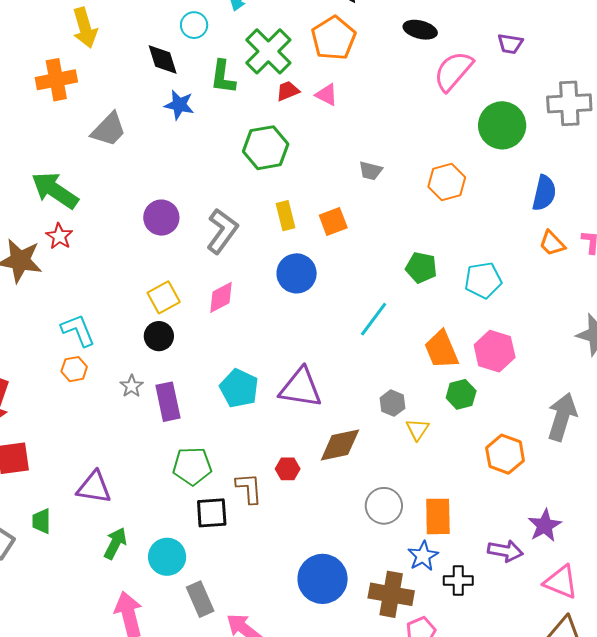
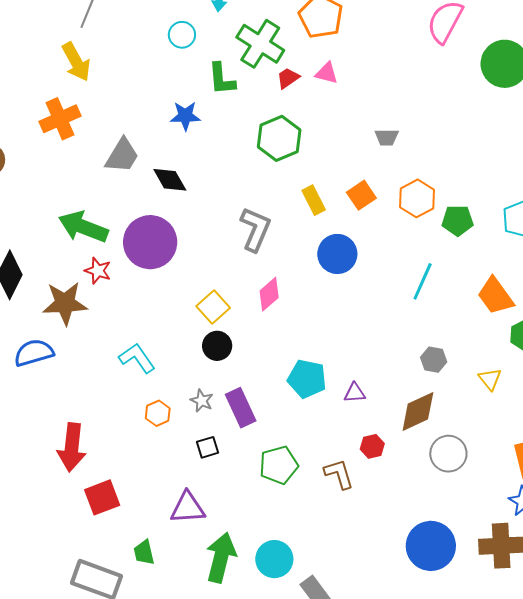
black diamond: (163, 60) -> (170, 180), moved
orange hexagon: (447, 182) -> (417, 198), moved
purple circle: (161, 218) -> (150, 242), moved, size x1.5
orange hexagon: (74, 369) -> (158, 413), moved
purple triangle: (301, 388) -> (355, 393), moved, size x0.5
gray hexagon: (392, 403) -> (434, 360), moved
gray circle: (384, 506) -> (448, 454), moved
black square: (212, 513) -> (208, 447), moved, size x0.7
green arrow: (115, 543) -> (221, 558), size x1.5

